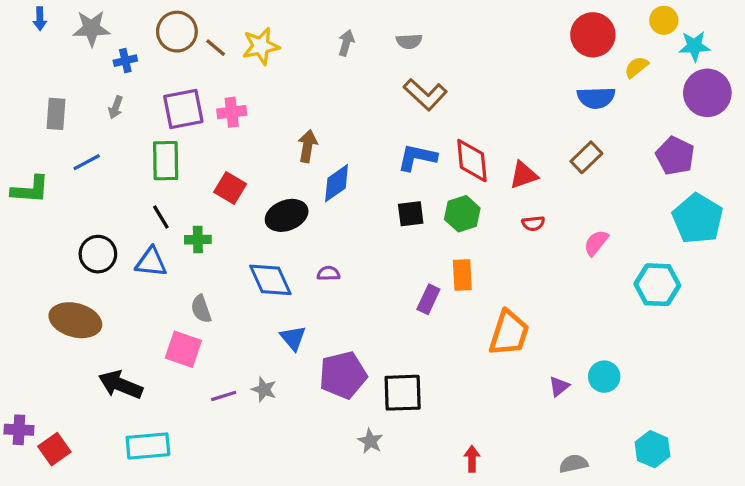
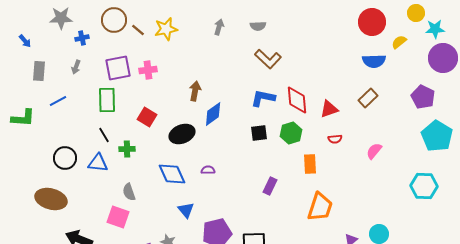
blue arrow: (40, 19) -> (25, 41), moved, turned -40
orange rectangle: (462, 275) -> (310, 164), moved
cyan hexagon: (657, 285) -> (424, 186), moved

